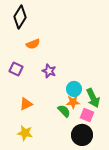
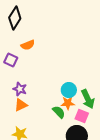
purple square: (16, 69) -> (11, 60), moved
purple star: (49, 71) -> (20, 89), moved

